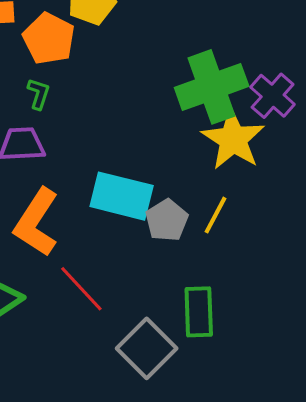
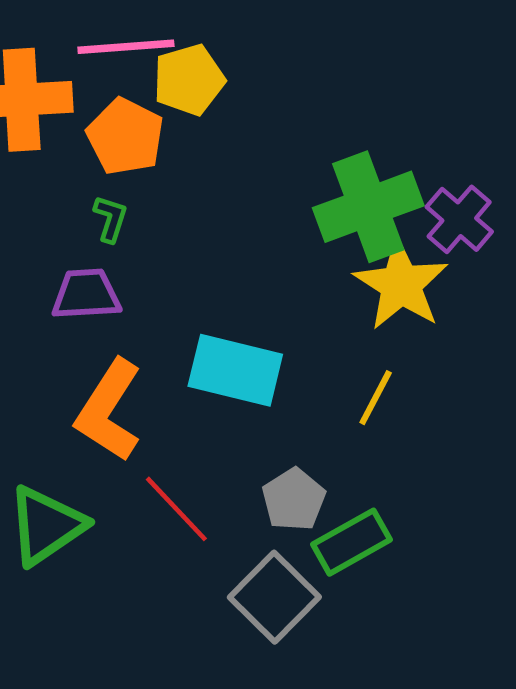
gray pentagon: (167, 220) -> (294, 500), moved
green rectangle: (199, 312) -> (352, 542), turned 63

